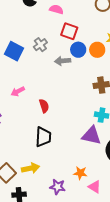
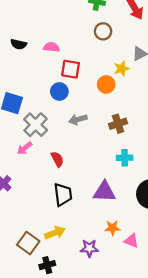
gray cross: (40, 45) -> (36, 125), moved, size x1.5
blue circle: (78, 50) -> (59, 91), moved
gray arrow: (63, 61) -> (78, 119), moved
purple triangle: (91, 136) -> (104, 192), moved

